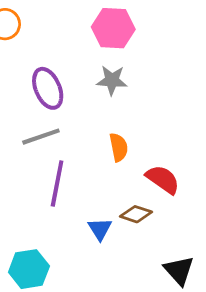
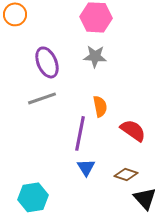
purple line: (57, 183) -> (80, 133), moved
brown diamond: (136, 214) -> (126, 174), moved

